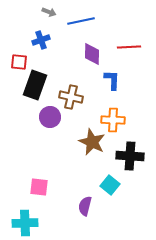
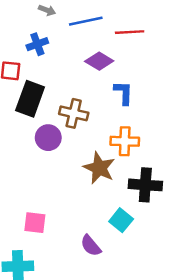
red line: (129, 47) -> (130, 32), moved
purple diamond: (92, 54) -> (99, 61), turned -60
purple semicircle: (85, 206) -> (91, 246), turned -54

